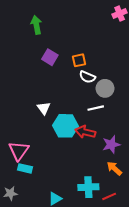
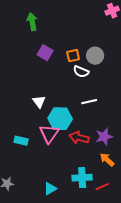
gray circle: (105, 88) -> (95, 56), moved
red arrow: (85, 132) -> (79, 138), moved
pink triangle: (19, 151) -> (49, 134), moved
cyan rectangle: (25, 168) -> (21, 141), moved

